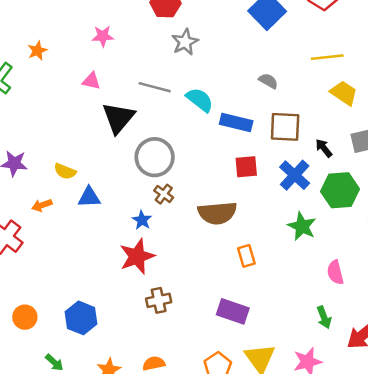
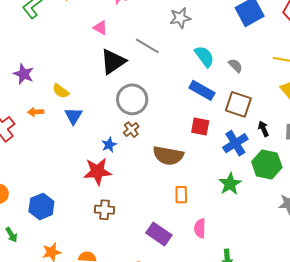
cyan semicircle: (200, 100) -> (204, 56), moved
blue triangle: (89, 197) -> (74, 116), turned 48
pink semicircle: (335, 272) -> (200, 228), moved

